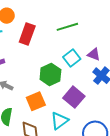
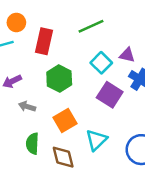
green hexagon: (50, 75) -> (59, 79), moved
purple square: (74, 97) -> (110, 95), moved

